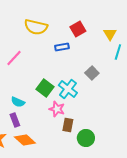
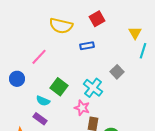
red square: (78, 29) -> (97, 19), moved
green square: (45, 88) -> (59, 87), moved
purple rectangle: (15, 120) -> (40, 119), turned -32

